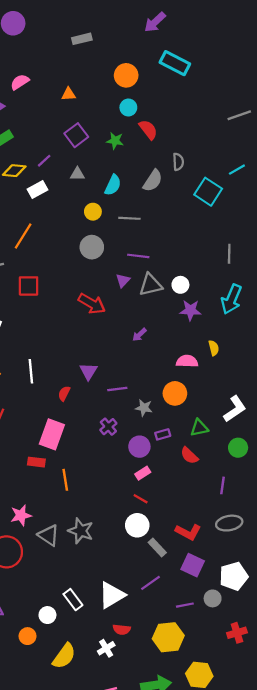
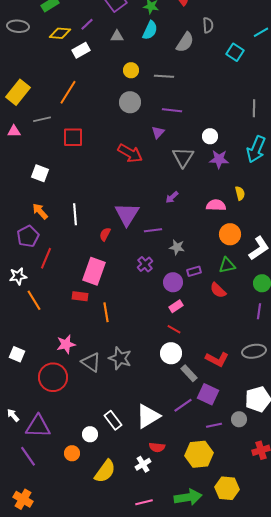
cyan semicircle: (113, 185) -> (150, 30), moved
cyan square: (208, 192) -> (235, 52), size x0.7
gray triangle: (151, 285) -> (183, 157), moved, turned -45
purple arrow: (139, 335) -> (172, 197), moved
purple triangle: (88, 371) -> (127, 214), size x1.5
orange circle: (175, 393) -> (230, 234), moved
purple line: (223, 485) -> (259, 311), moved
purple square: (193, 565) -> (208, 394), moved

